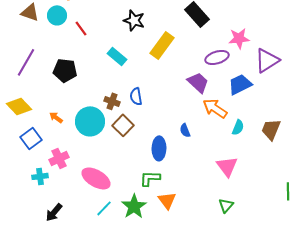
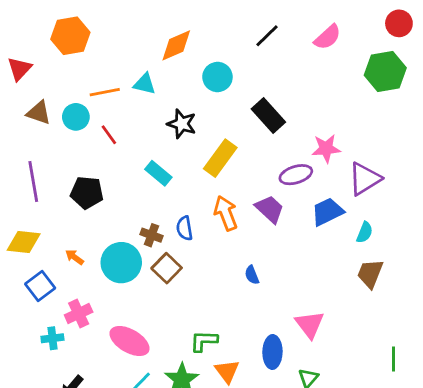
purple line: (26, 62) -> (33, 182), turned -40
yellow diamond: (19, 106) -> (24, 242), turned -40
orange arrow: (215, 108) -> (226, 213), moved, turned 35
cyan semicircle: (238, 127) -> (365, 232), moved
blue ellipse: (159, 148) -> (272, 352), moved

